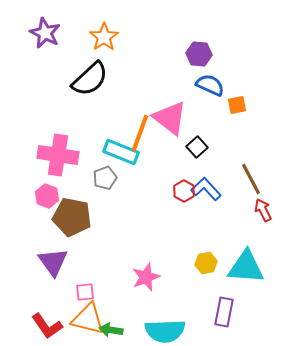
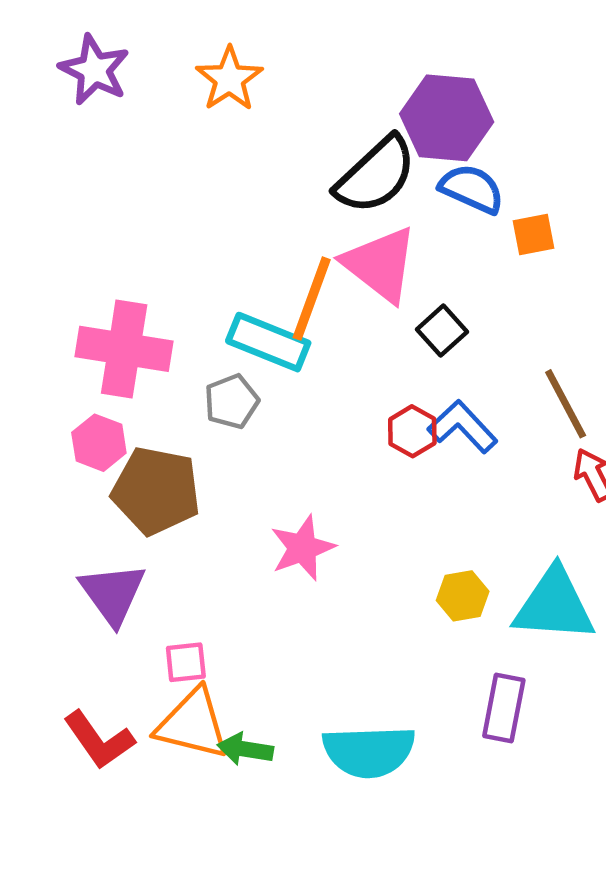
purple hexagon: (199, 54) -> (447, 118), size x1.5
black semicircle: (90, 79) -> (376, 175), moved
pink star: (146, 277) -> (302, 548), moved

